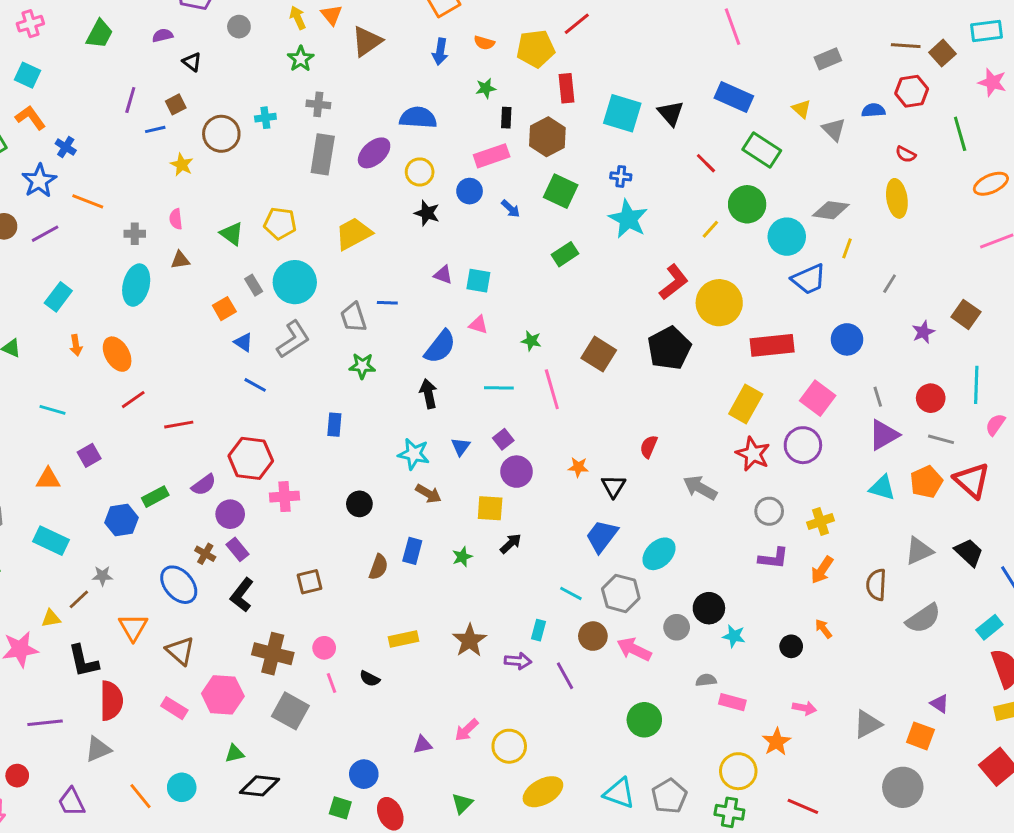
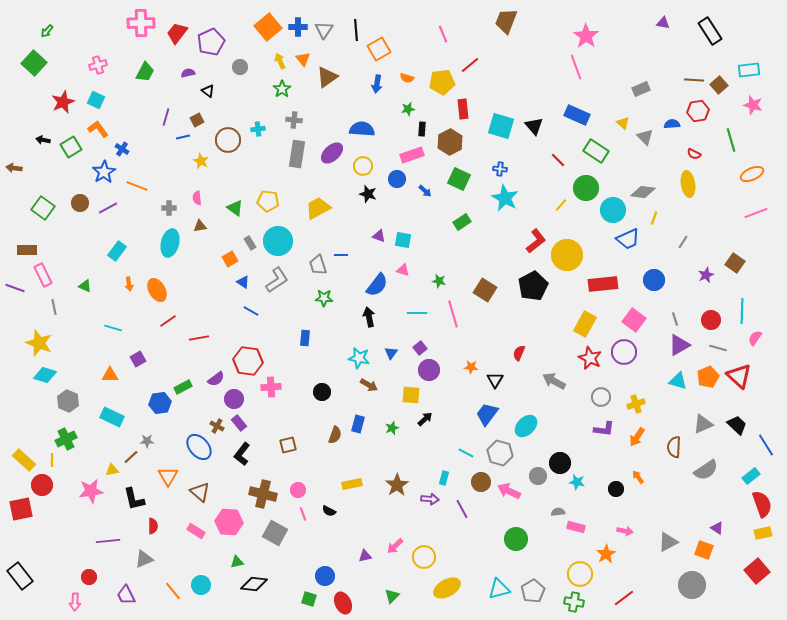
red semicircle: (111, 701) -> (153, 526), size x0.6
cyan triangle: (619, 793) -> (499, 589), turned -35
red line: (803, 806) -> (624, 598), turned -60

